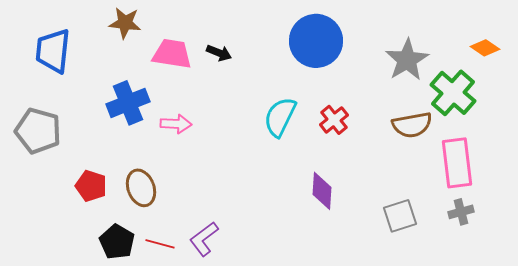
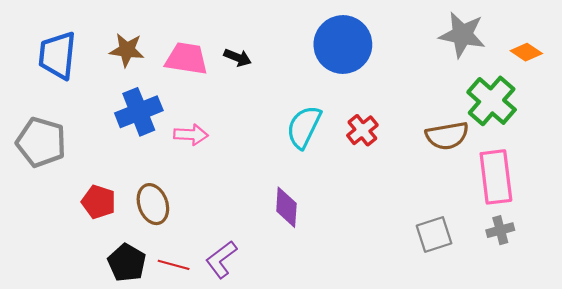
brown star: (125, 23) -> (127, 50), moved
gray star: (407, 60) -> (462, 35), moved, turned -30
purple diamond: (322, 191) -> (286, 207), moved

